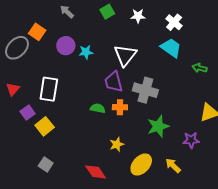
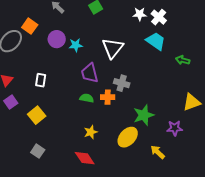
white star: (138, 16) -> (140, 14), moved
purple trapezoid: (114, 82) -> (90, 73), moved
white rectangle: (49, 89) -> (41, 80), size x0.6
gray cross: (145, 90) -> (122, 83), moved, size x0.7
purple square: (28, 113) -> (11, 102), moved
yellow star: (117, 144) -> (91, 132), moved
yellow ellipse: (141, 165) -> (128, 137), moved

